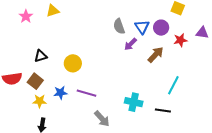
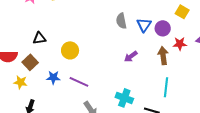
purple arrow: (130, 44) -> (131, 56), moved
brown arrow: (156, 55) -> (163, 56), moved, turned -60
cyan line: (173, 85) -> (166, 87), turned -30
yellow star: (40, 101) -> (20, 82), moved

